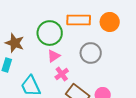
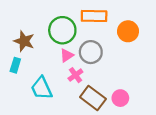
orange circle: (110, 22) -> (128, 31), moved
gray circle: (91, 53) -> (91, 52), moved

